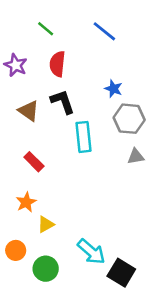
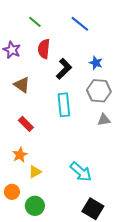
blue star: (113, 89) -> (96, 63), moved
black L-shape: (63, 102) -> (64, 69), moved, turned 65
cyan arrow: (91, 252) -> (81, 172), moved

